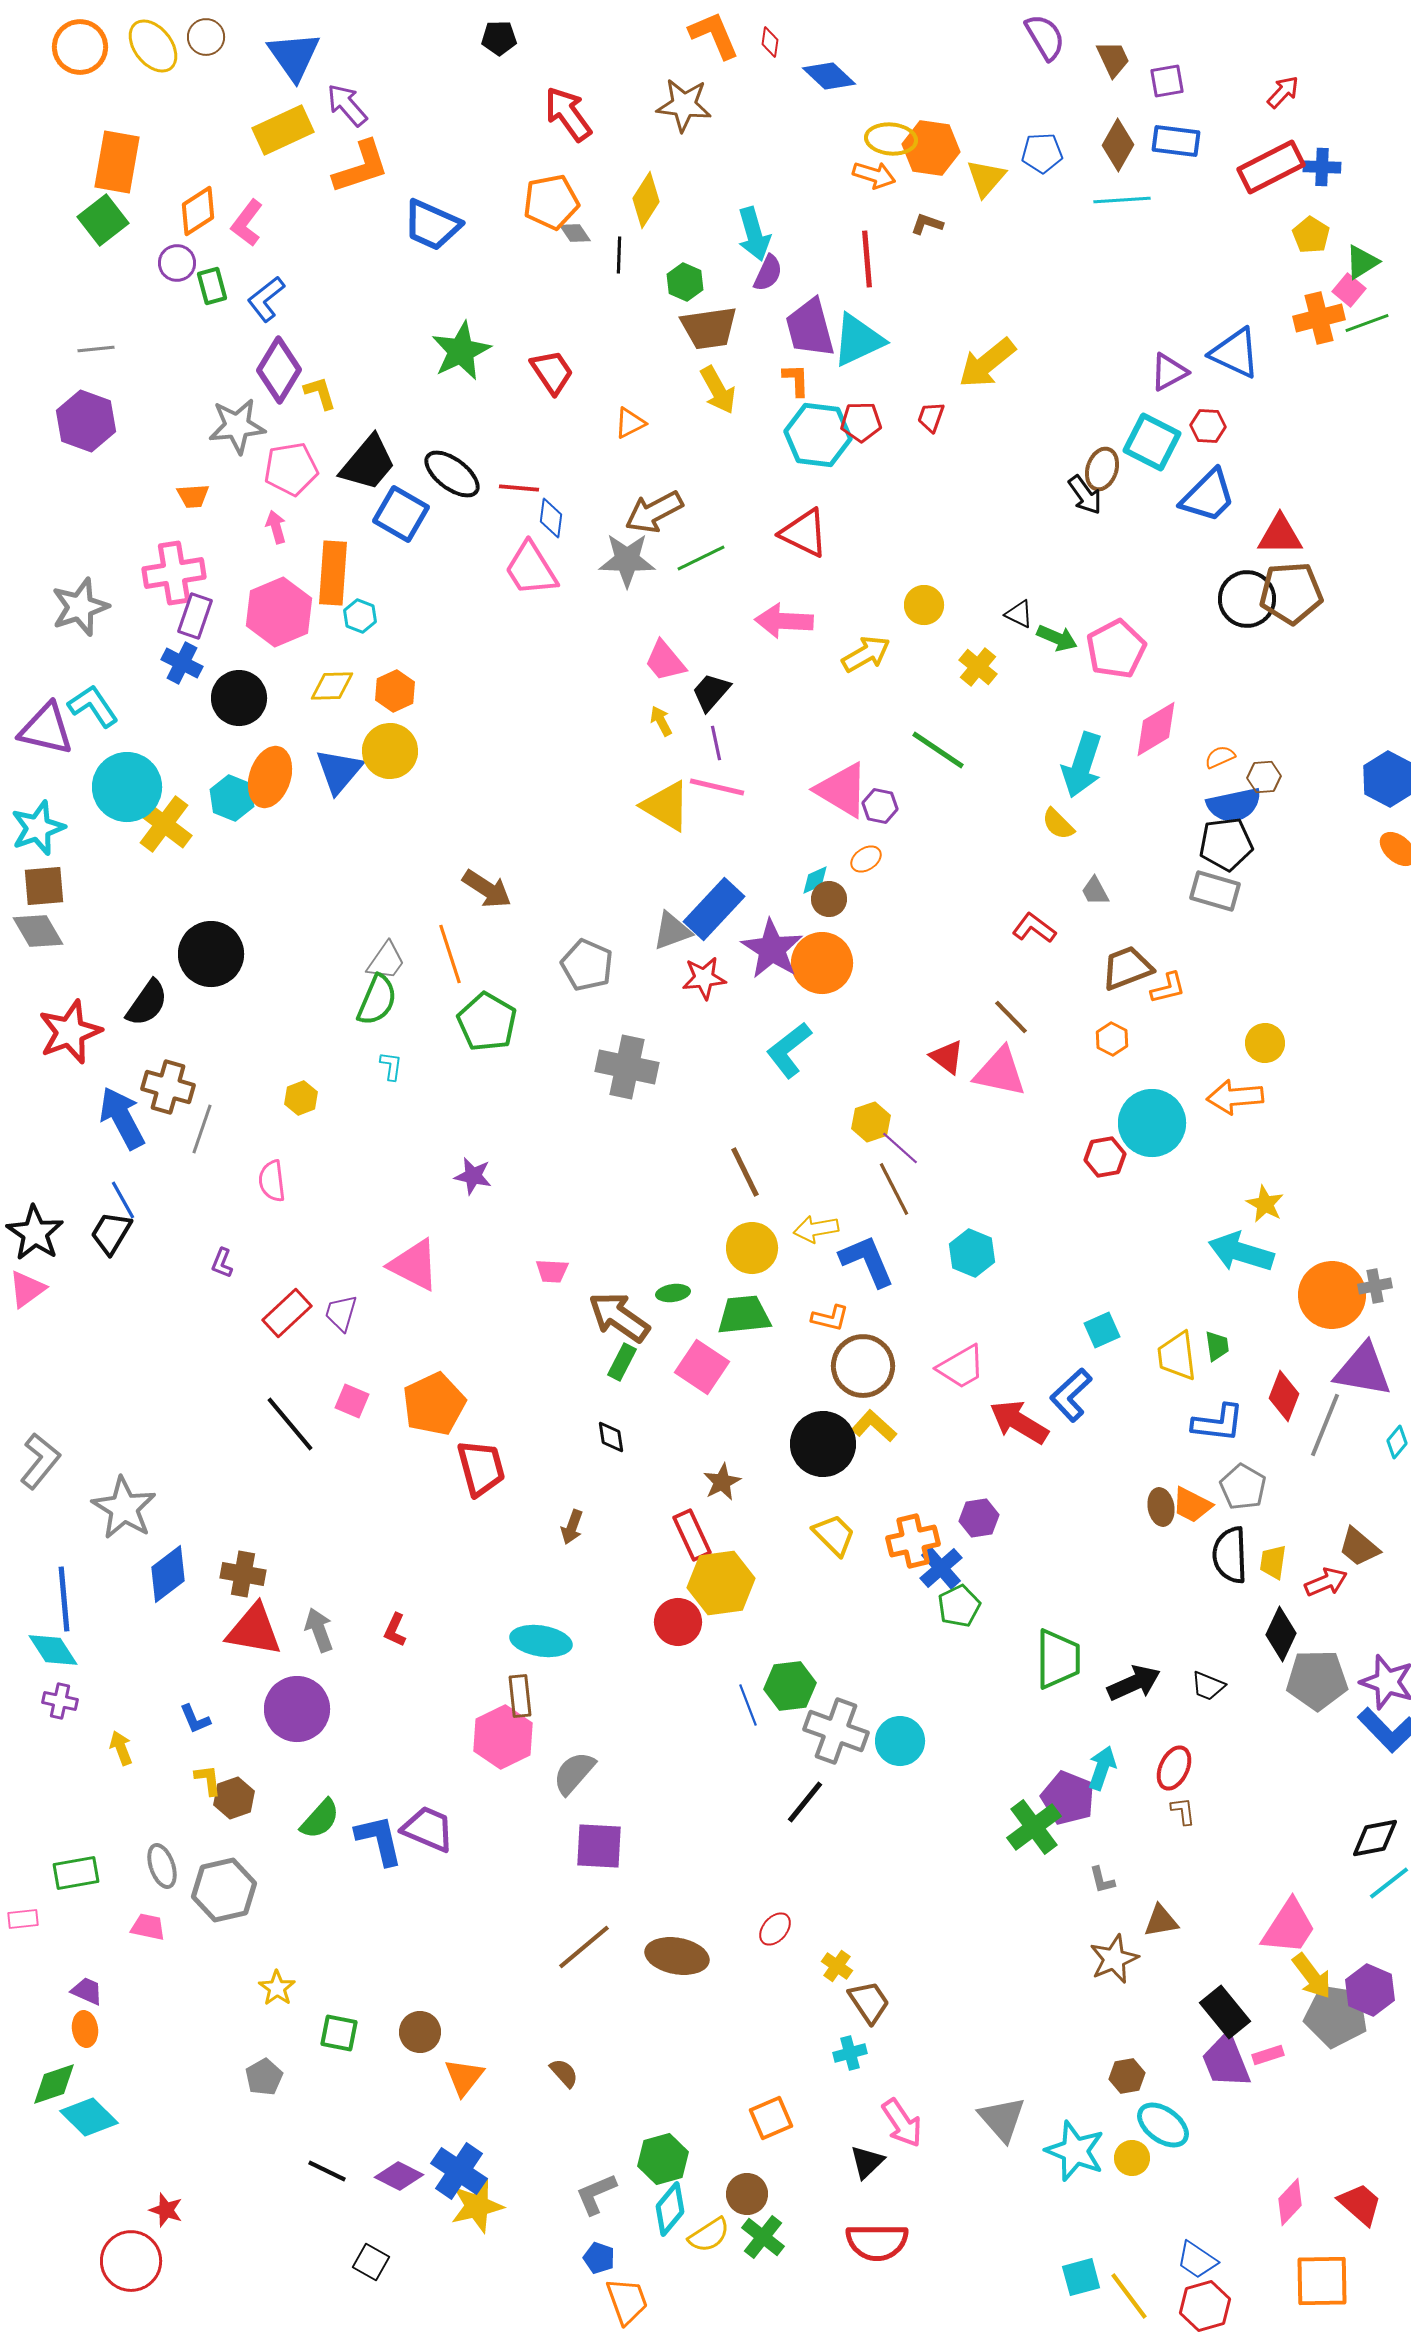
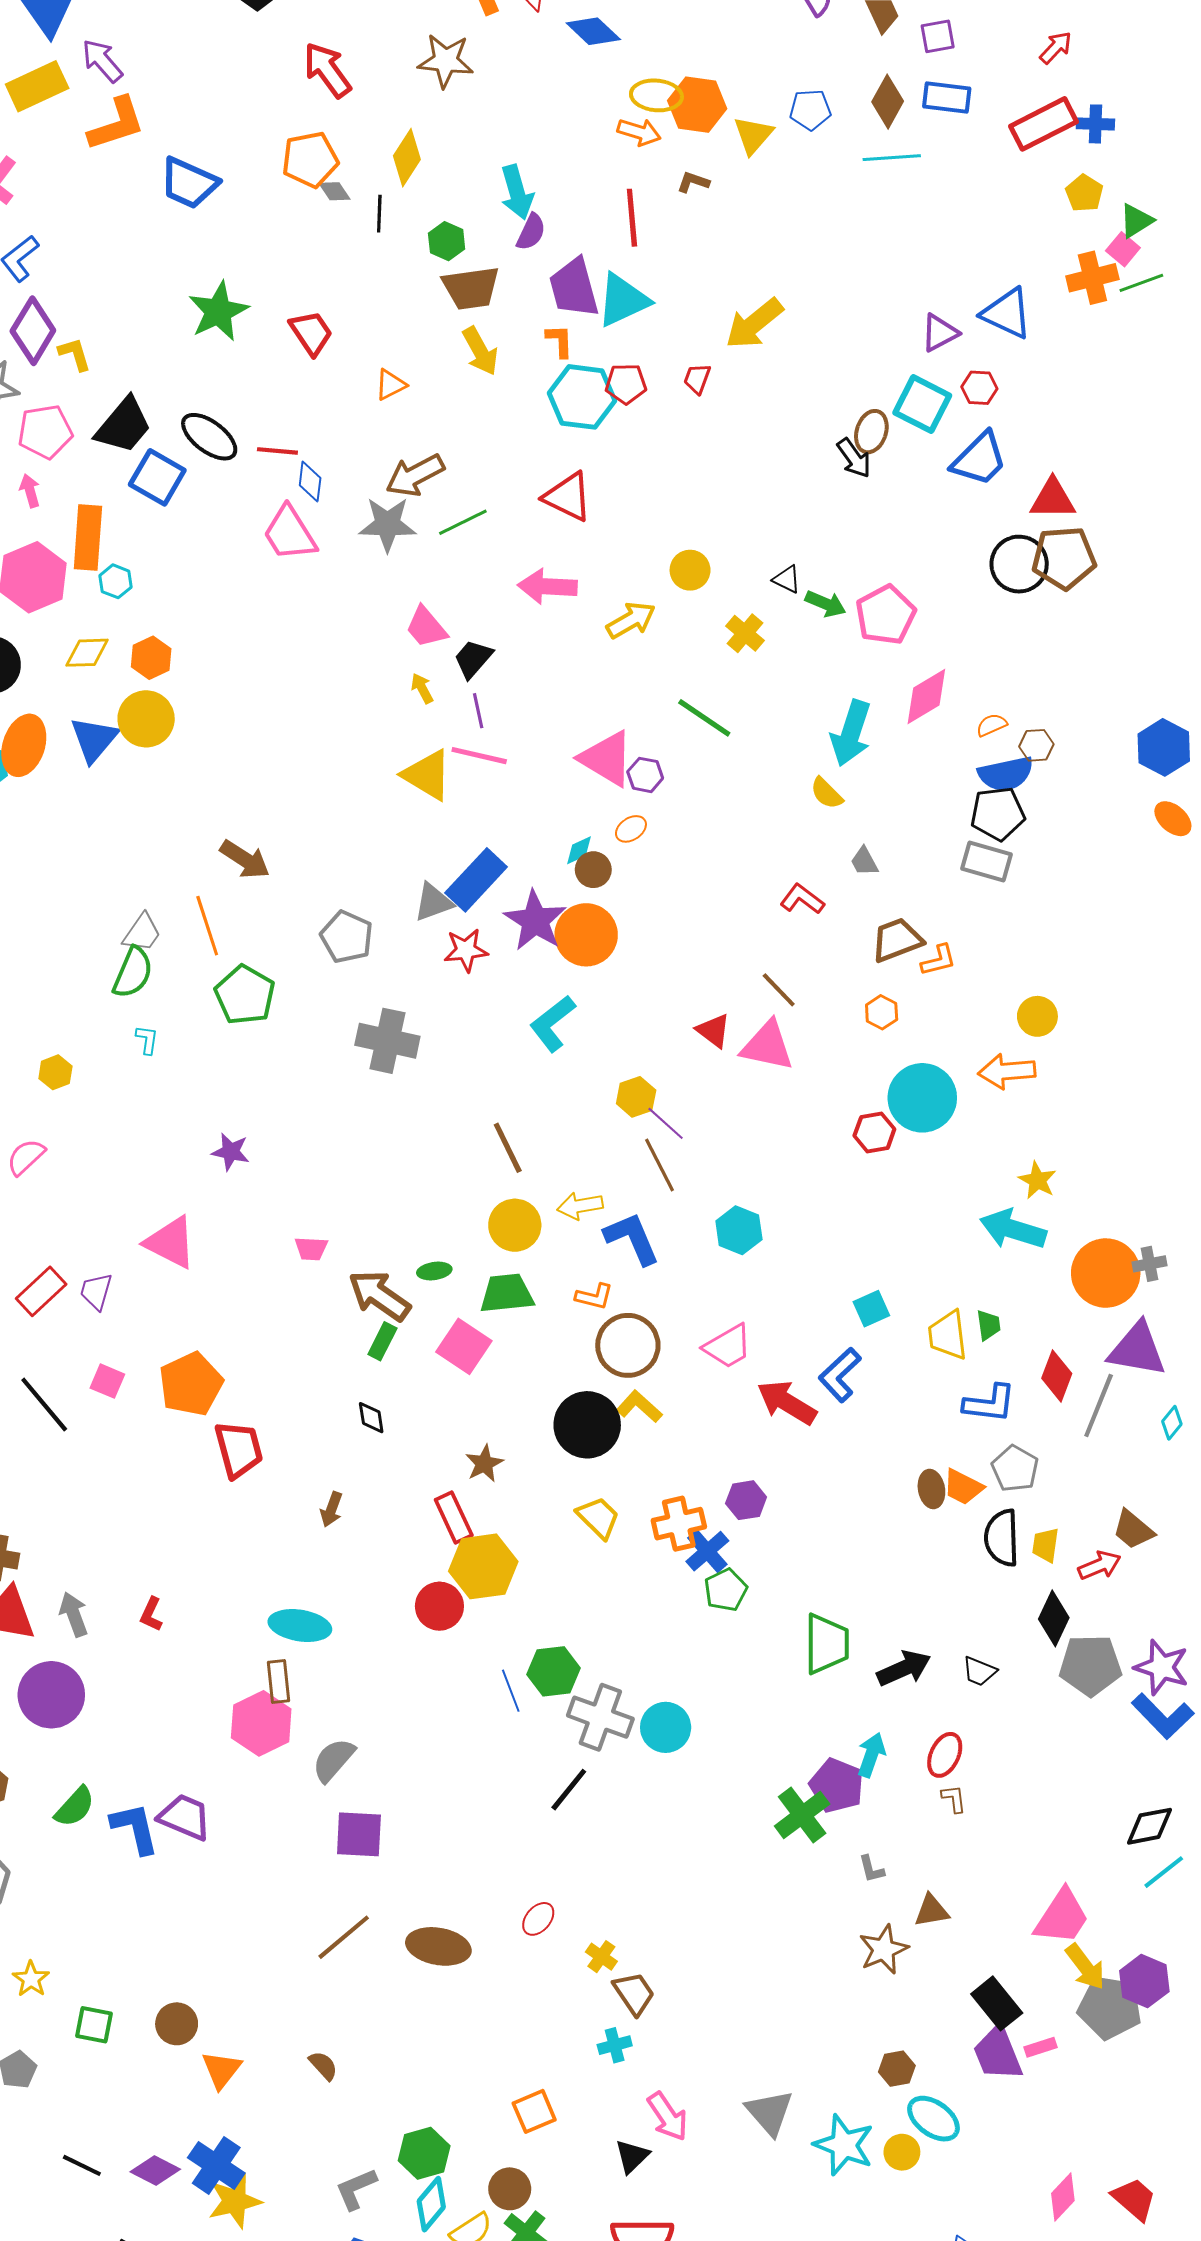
pink semicircle: (272, 1181) -> (26, 1157), turned 54

